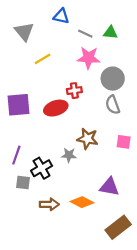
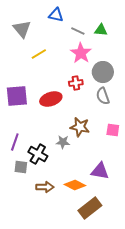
pink star: (89, 58) -> (81, 53), turned 30
red cross: (74, 91) -> (76, 83), moved
black cross: (42, 168) -> (38, 154), turned -30
brown rectangle: (118, 227) -> (90, 208), moved

